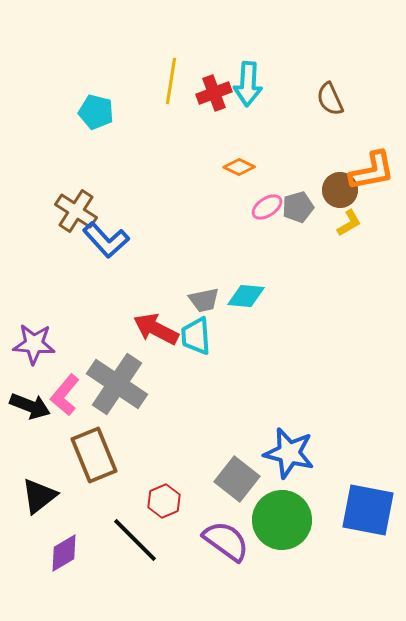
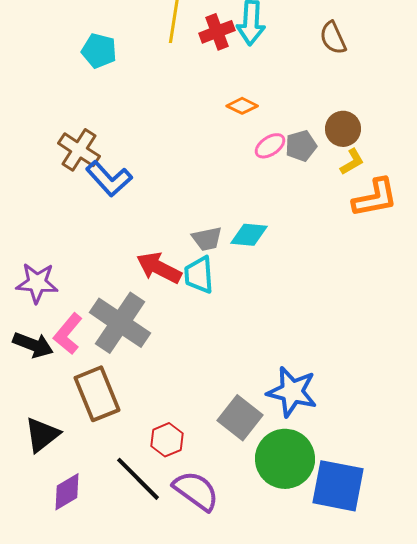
orange L-shape: (372, 171) -> (375, 198), moved
blue square: (368, 510) -> (338, 486), moved
purple semicircle: (226, 541) -> (196, 491), moved

